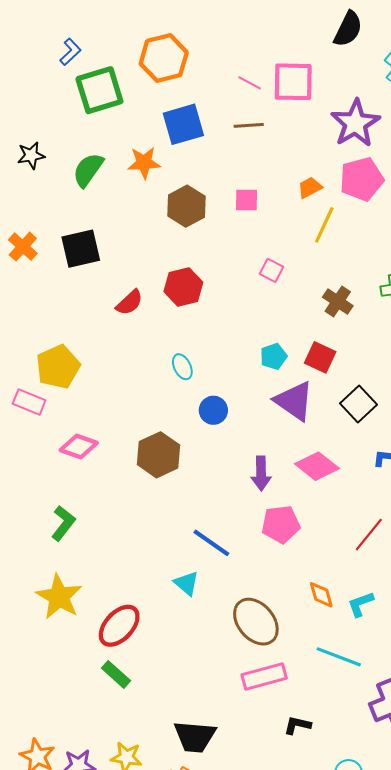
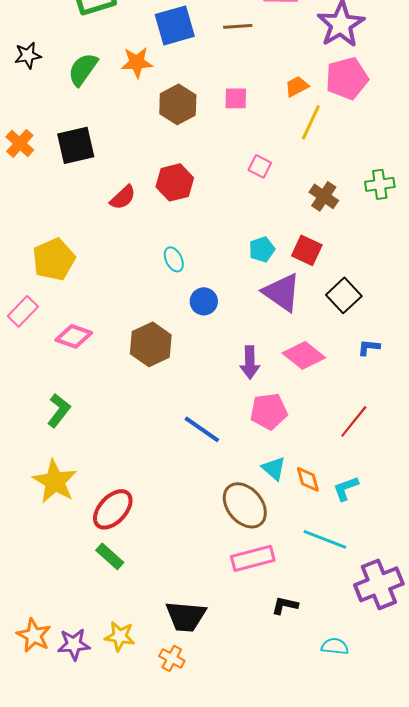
pink rectangle: (29, 402) -> (23, 311), moved, turned -68
cyan triangle: (186, 583) -> (274, 468), moved

